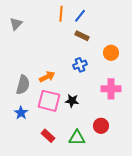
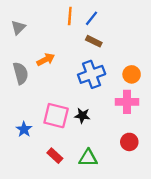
orange circle: (111, 53) -> (132, 74), moved
blue cross: (80, 65) -> (92, 74), size x1.6
orange arrow: (47, 77) -> (46, 60), moved
gray semicircle: (23, 85) -> (21, 73), moved, turned -30
red circle: (101, 126) -> (129, 142), moved

